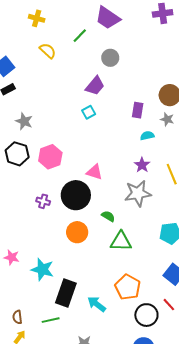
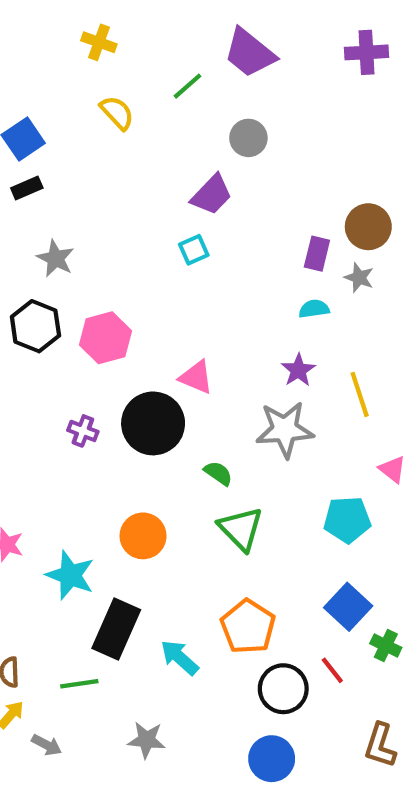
purple rectangle: (138, 110) -> (317, 254), moved
orange circle: (77, 232) -> (143, 536), moved
green triangle: (121, 241) -> (241, 529), turned 40

